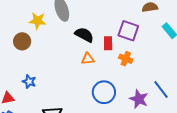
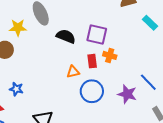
purple square: (128, 31) -> (97, 35), moved
red rectangle: (108, 43) -> (92, 61), moved
orange triangle: (88, 59) -> (73, 72), moved

